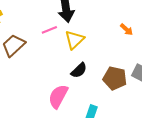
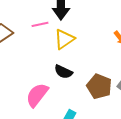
black semicircle: (79, 70) -> (63, 72), turned 60

